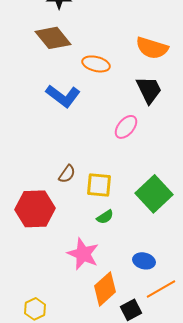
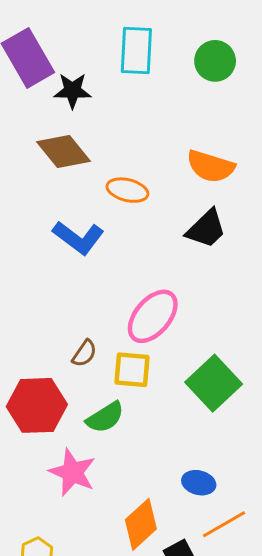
black trapezoid: (149, 90) -> (206, 229), turned 72
pink ellipse: (126, 127) -> (153, 316), moved, size x1.5
green semicircle: (105, 217) -> (105, 417), moved, size x1.5
pink star: (83, 254) -> (72, 472), moved

